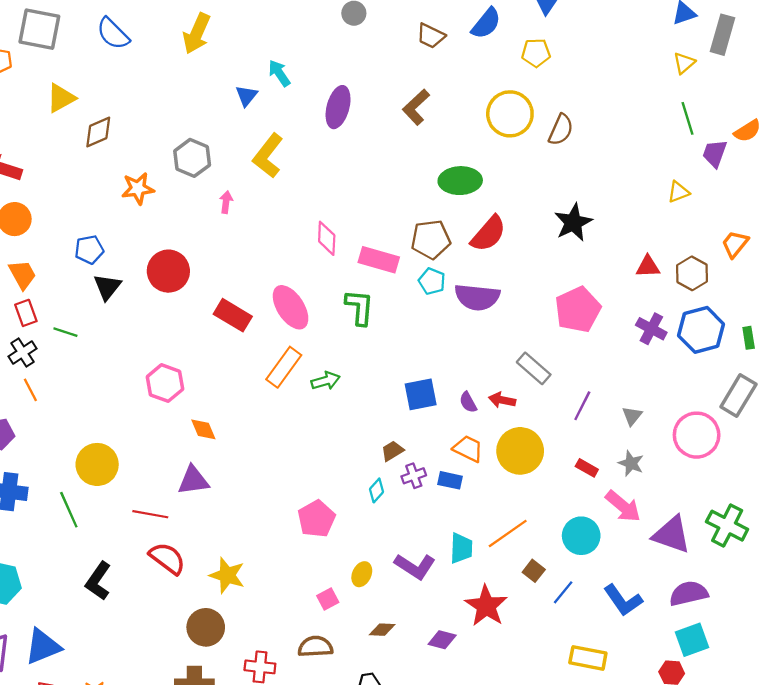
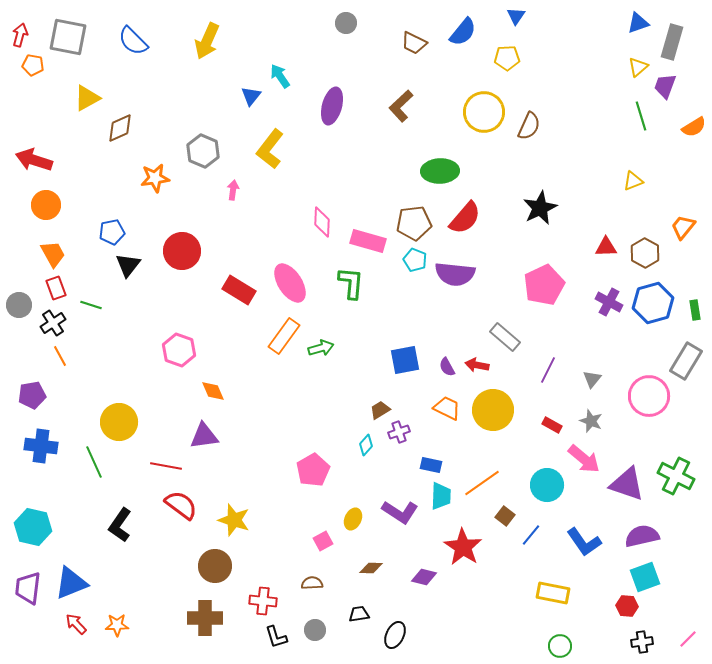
purple trapezoid: (715, 153) -> (665, 86), moved
blue rectangle: (450, 480) -> (431, 465), moved
brown semicircle: (315, 647) -> (312, 583), size x0.7

